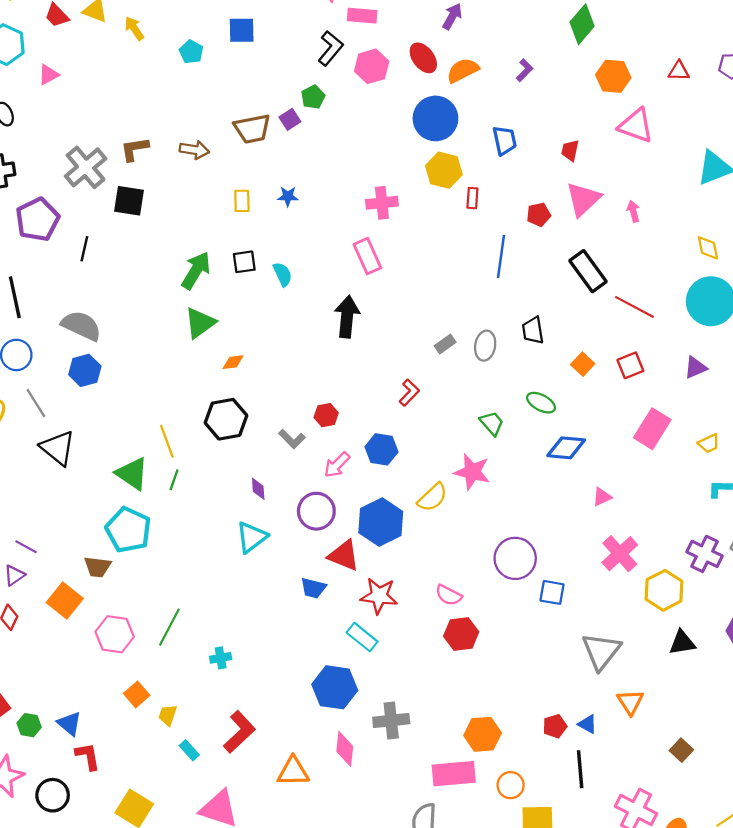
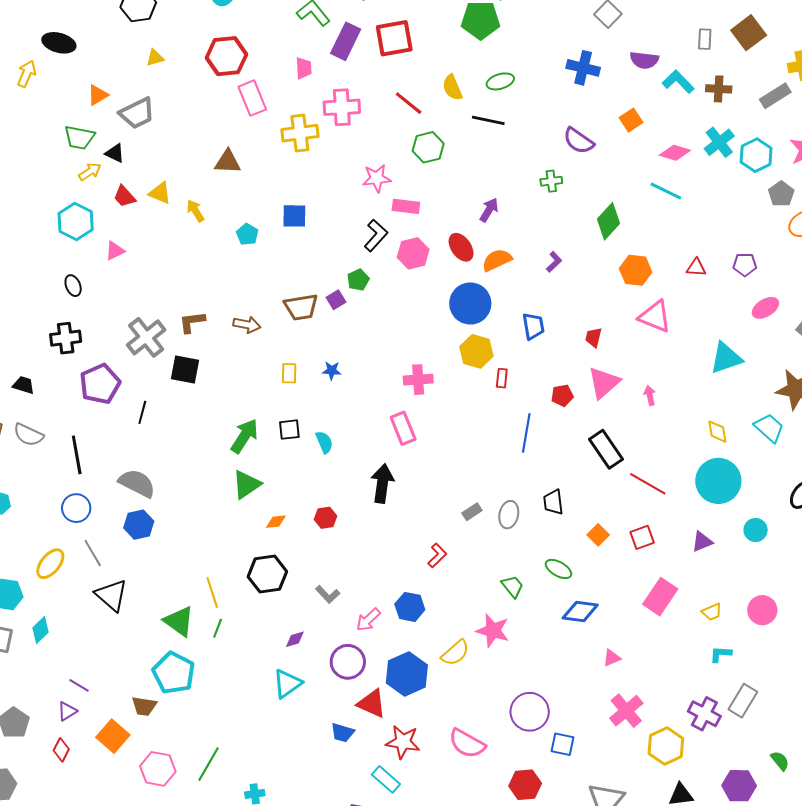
red hexagon: (326, 415) -> (326, 518), moved
purple diamond: (258, 489) -> (295, 639), turned 75
pink semicircle: (449, 595) -> (467, 744), size x1.5
red hexagon: (461, 634) -> (525, 785), moved

